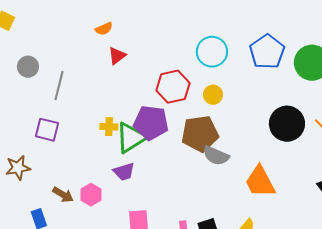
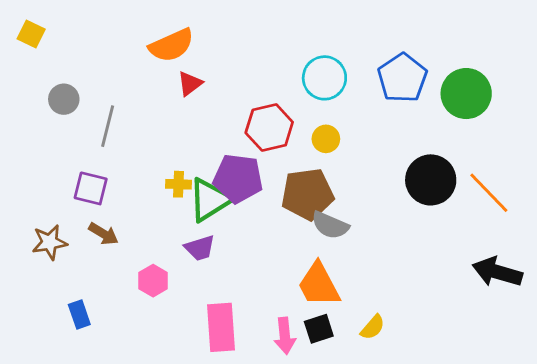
orange semicircle: (104, 29) -> (171, 45), size x1.8
orange trapezoid: (260, 182) -> (319, 285), moved
brown arrow: (63, 195) -> (103, 234), moved

